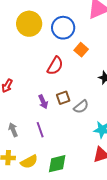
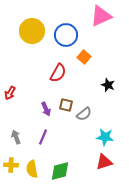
brown square: (63, 98) -> (66, 105), turned 32
purple line: (40, 130) -> (43, 137), turned 42
yellow semicircle: (29, 162) -> (32, 169), turned 108

